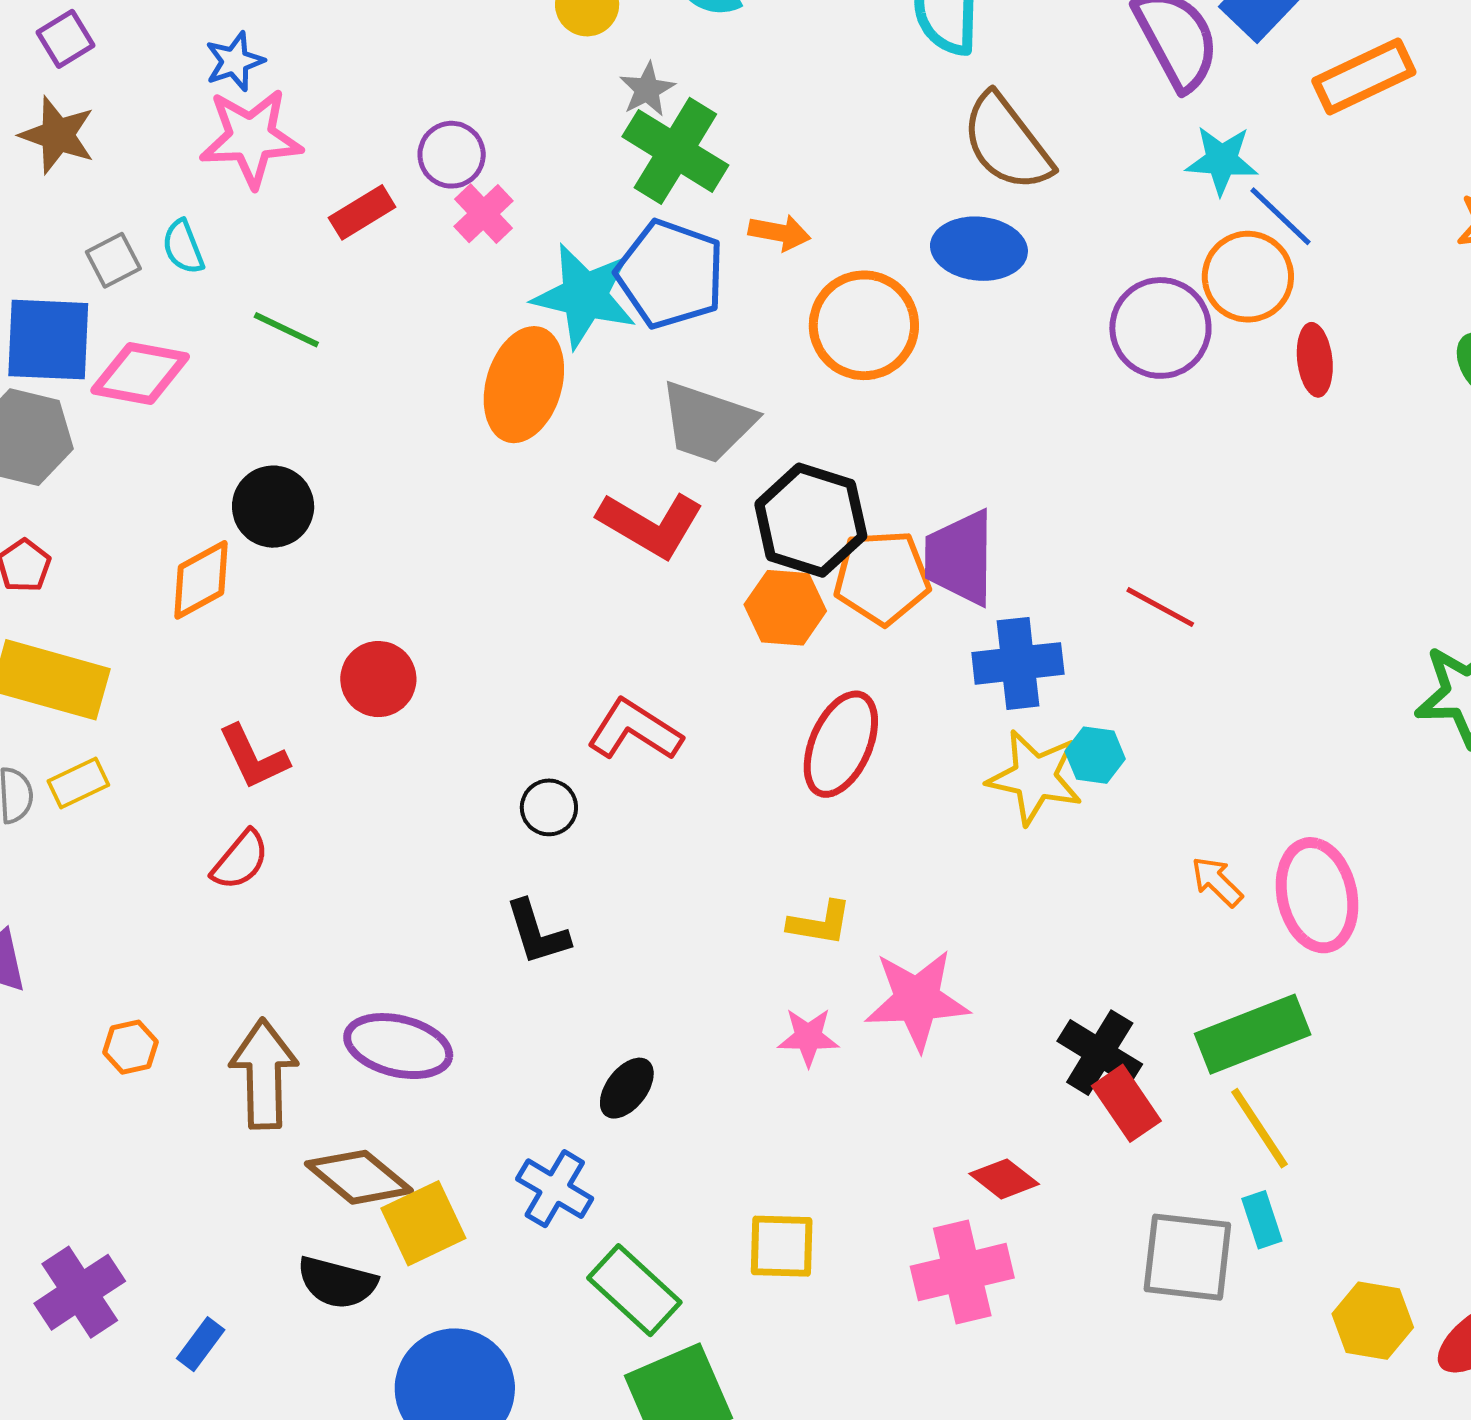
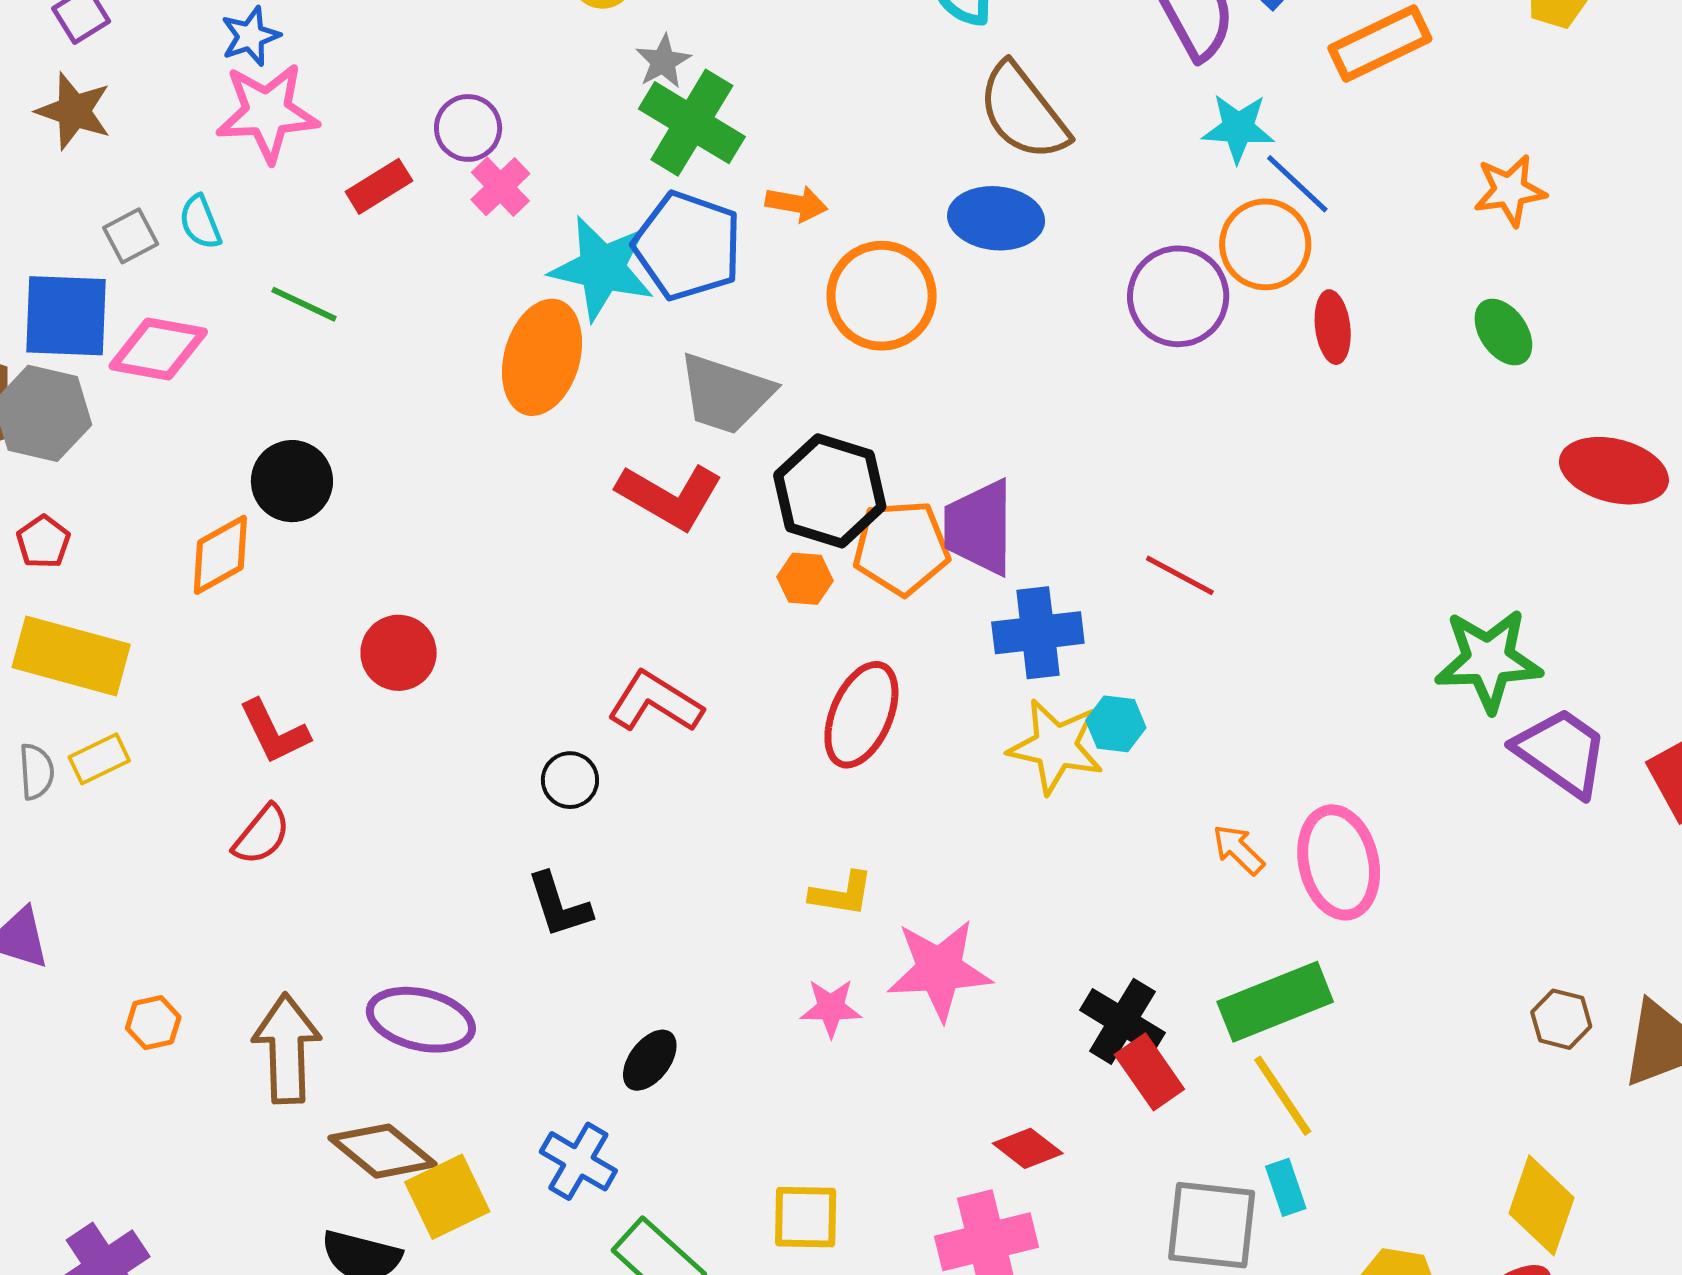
orange hexagon: (785, 608) -> (805, 579), size x0.7

